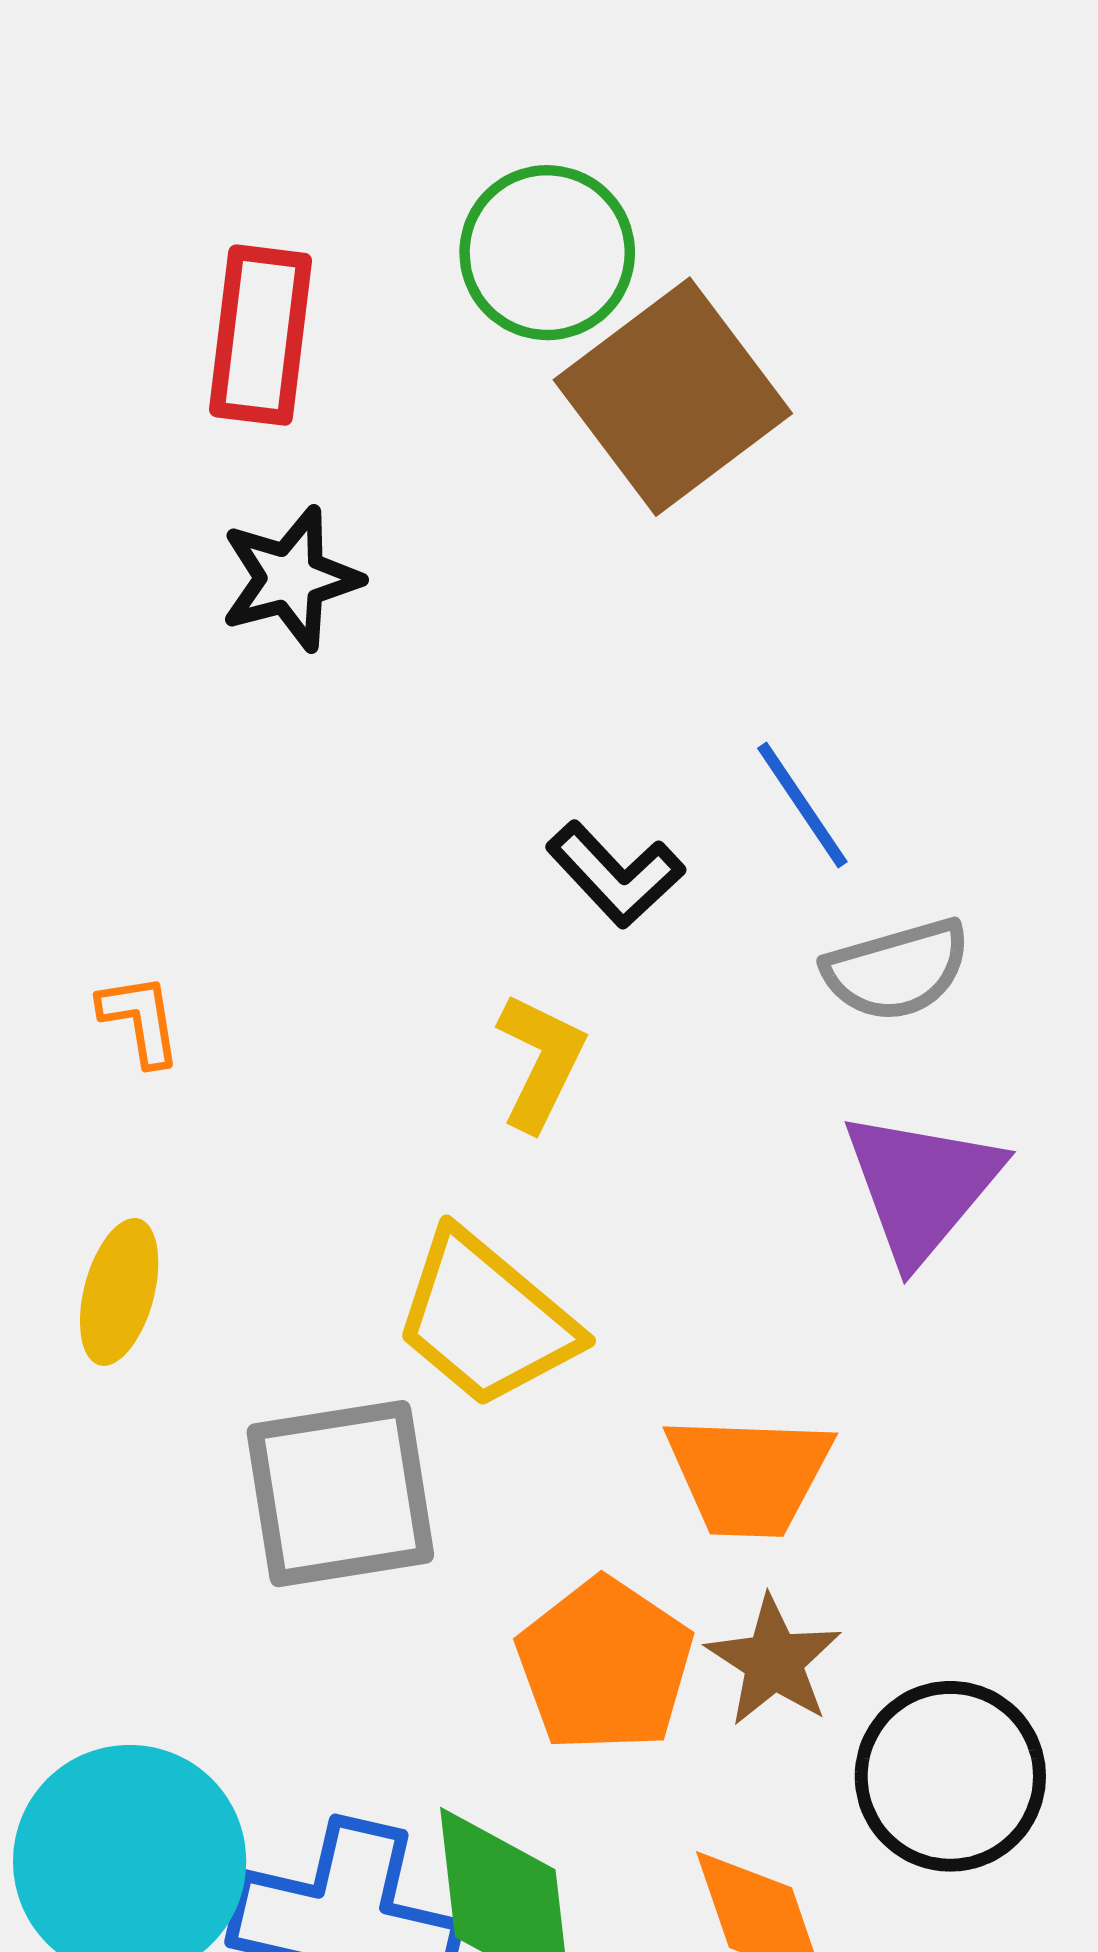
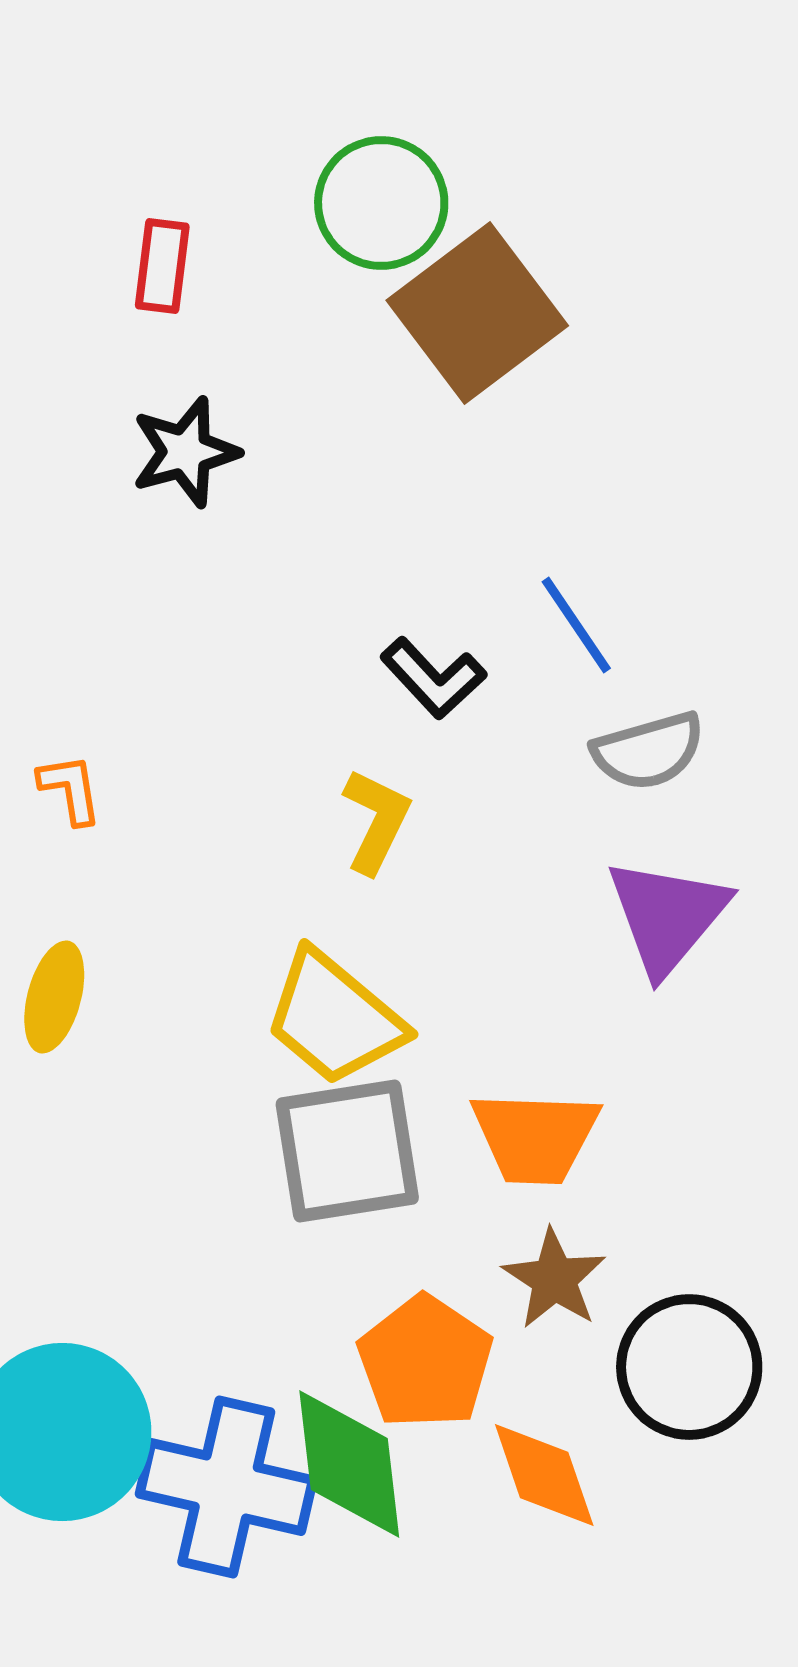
red rectangle: (260, 335) -> (162, 266), size x0.7
gray square: (340, 1494) -> (347, 1151), moved
orange pentagon: (605, 1665) -> (425, 1362), moved

